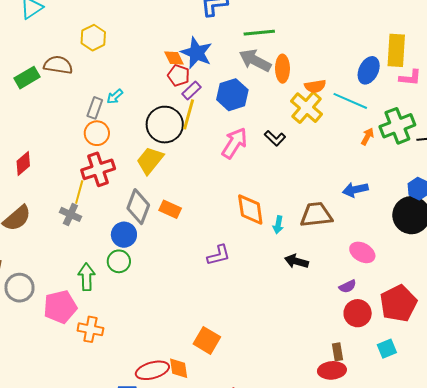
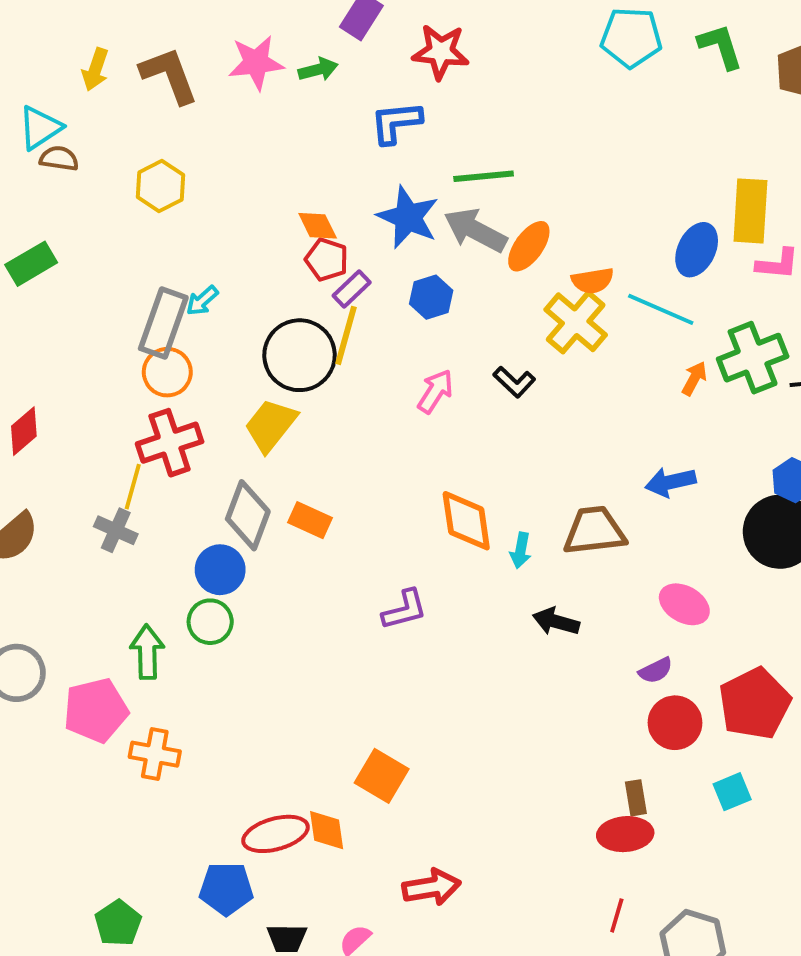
blue star: (196, 53) -> (408, 217), moved
brown semicircle: (58, 65) -> (59, 158), moved, size x0.7
orange ellipse: (282, 69) -> (529, 246), turned 36
blue hexagon: (232, 95) -> (431, 297), size x0.7
gray rectangle: (95, 108) -> (163, 323), size x1.6
pink arrow: (235, 143) -> (435, 391), size x0.7

